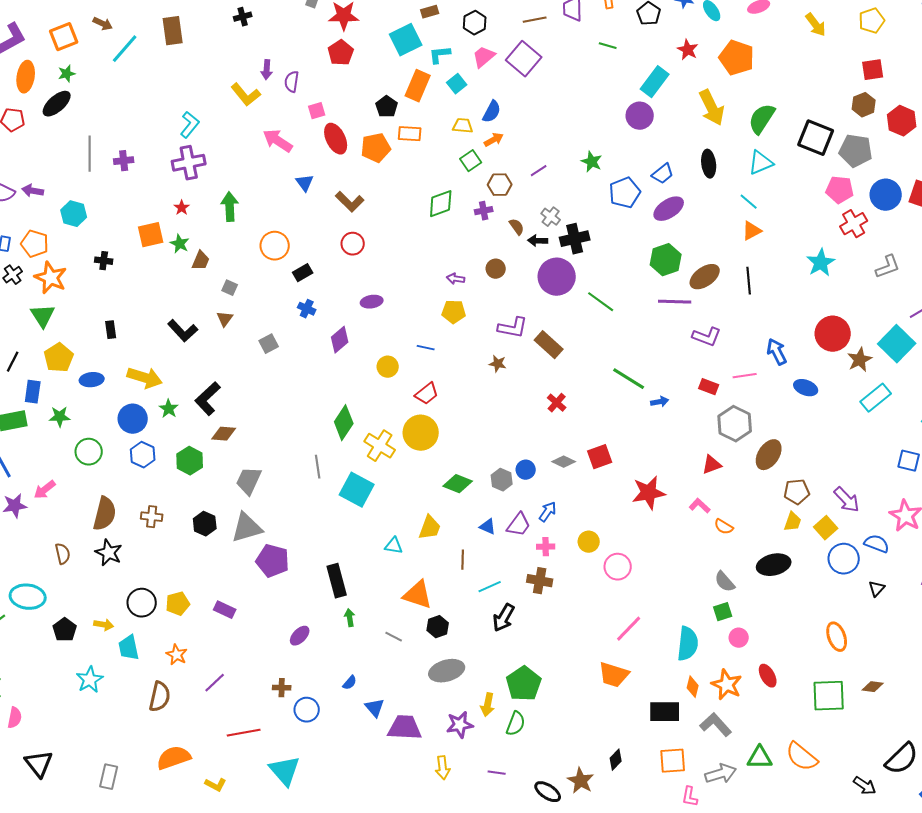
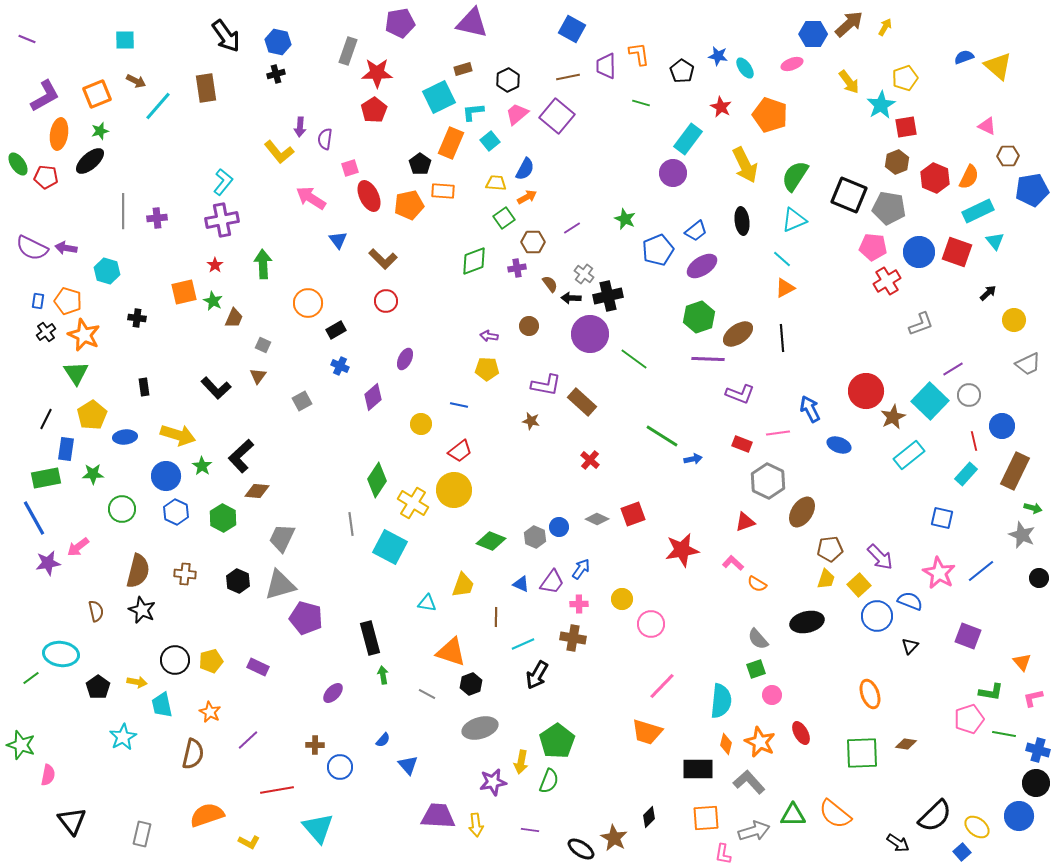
cyan star: (821, 263) -> (881, 105), moved
purple ellipse: (372, 302) -> (405, 359), turned -55
purple trapezoid: (405, 728) -> (438, 816), moved

